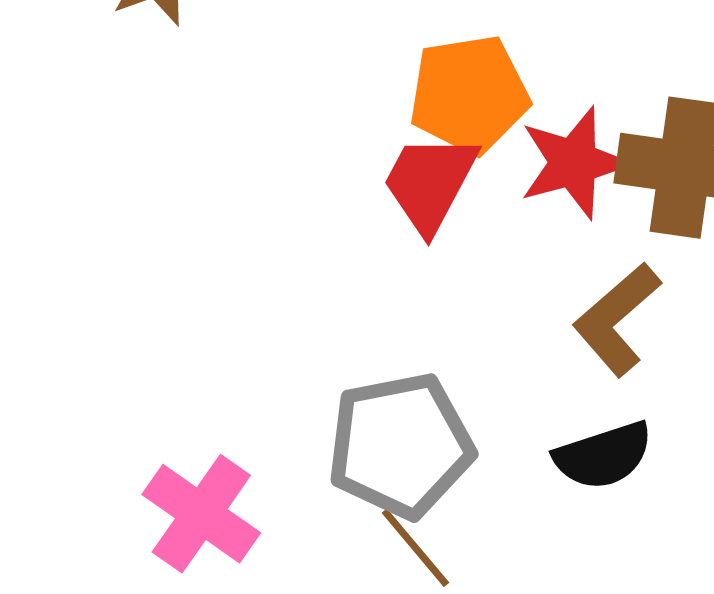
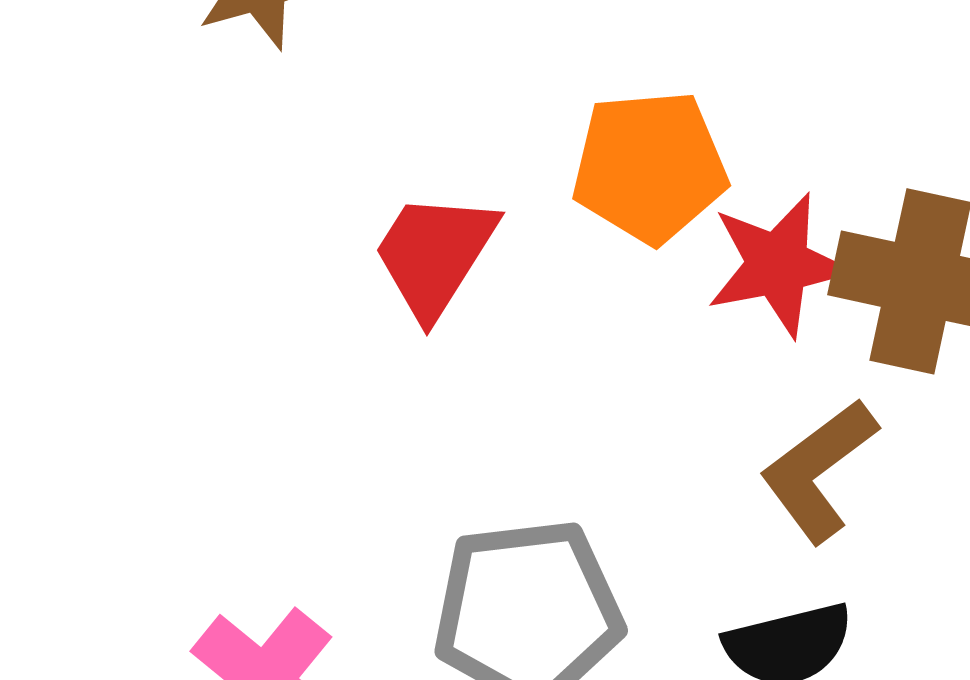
red trapezoid: (430, 183) -> (435, 254), moved

